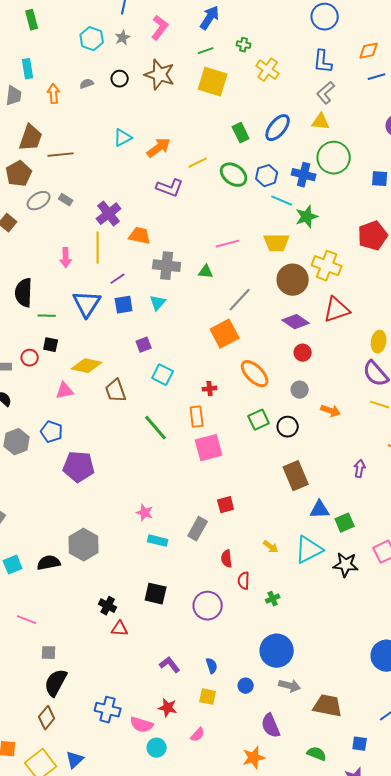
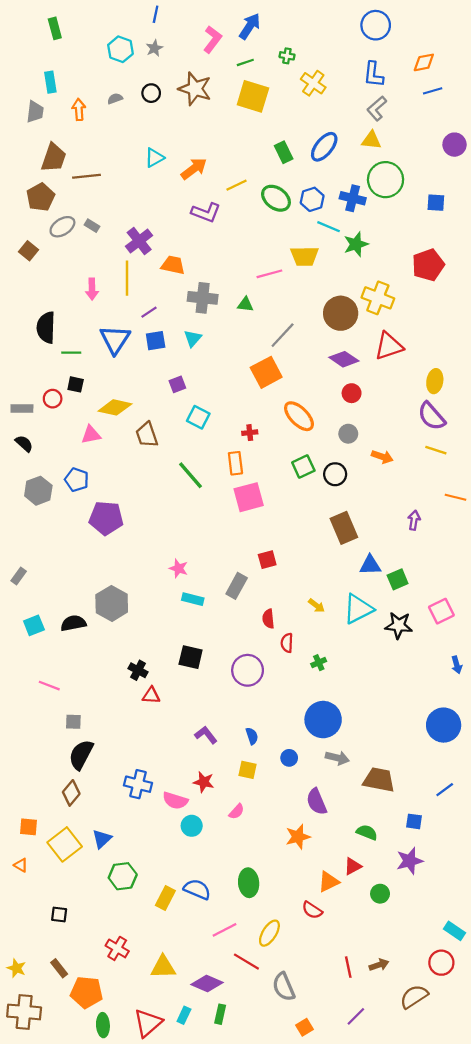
pink L-shape: (160, 28) -> (212, 39), moved
yellow trapezoid: (277, 243) -> (304, 256), moved

